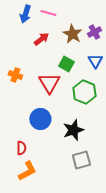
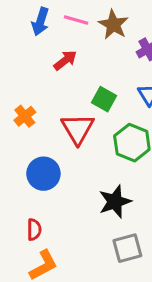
brown star: (72, 34) -> (113, 25), moved
orange cross: (15, 75) -> (25, 116), turned 32
blue circle: (40, 119) -> (43, 174), moved

